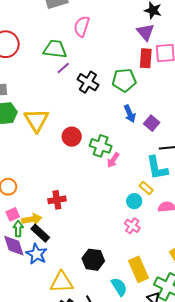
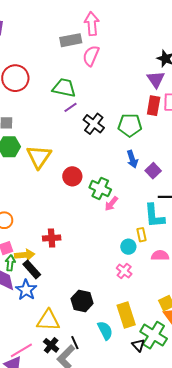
pink semicircle: (82, 26) -> (91, 56), moved
yellow rectangle: (146, 188) -> (142, 235), turned 32

